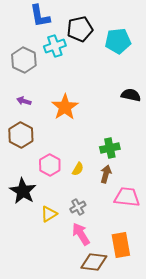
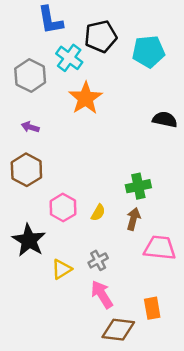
cyan cross: (55, 46) -> (69, 58), turned -35
orange star: (65, 107) -> (86, 98), moved
orange rectangle: (121, 245) -> (152, 308), size x0.7

